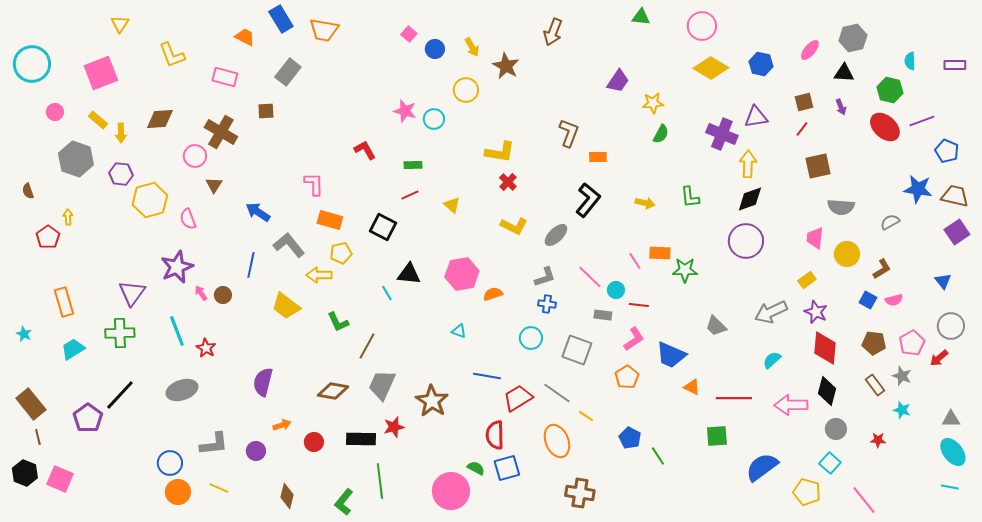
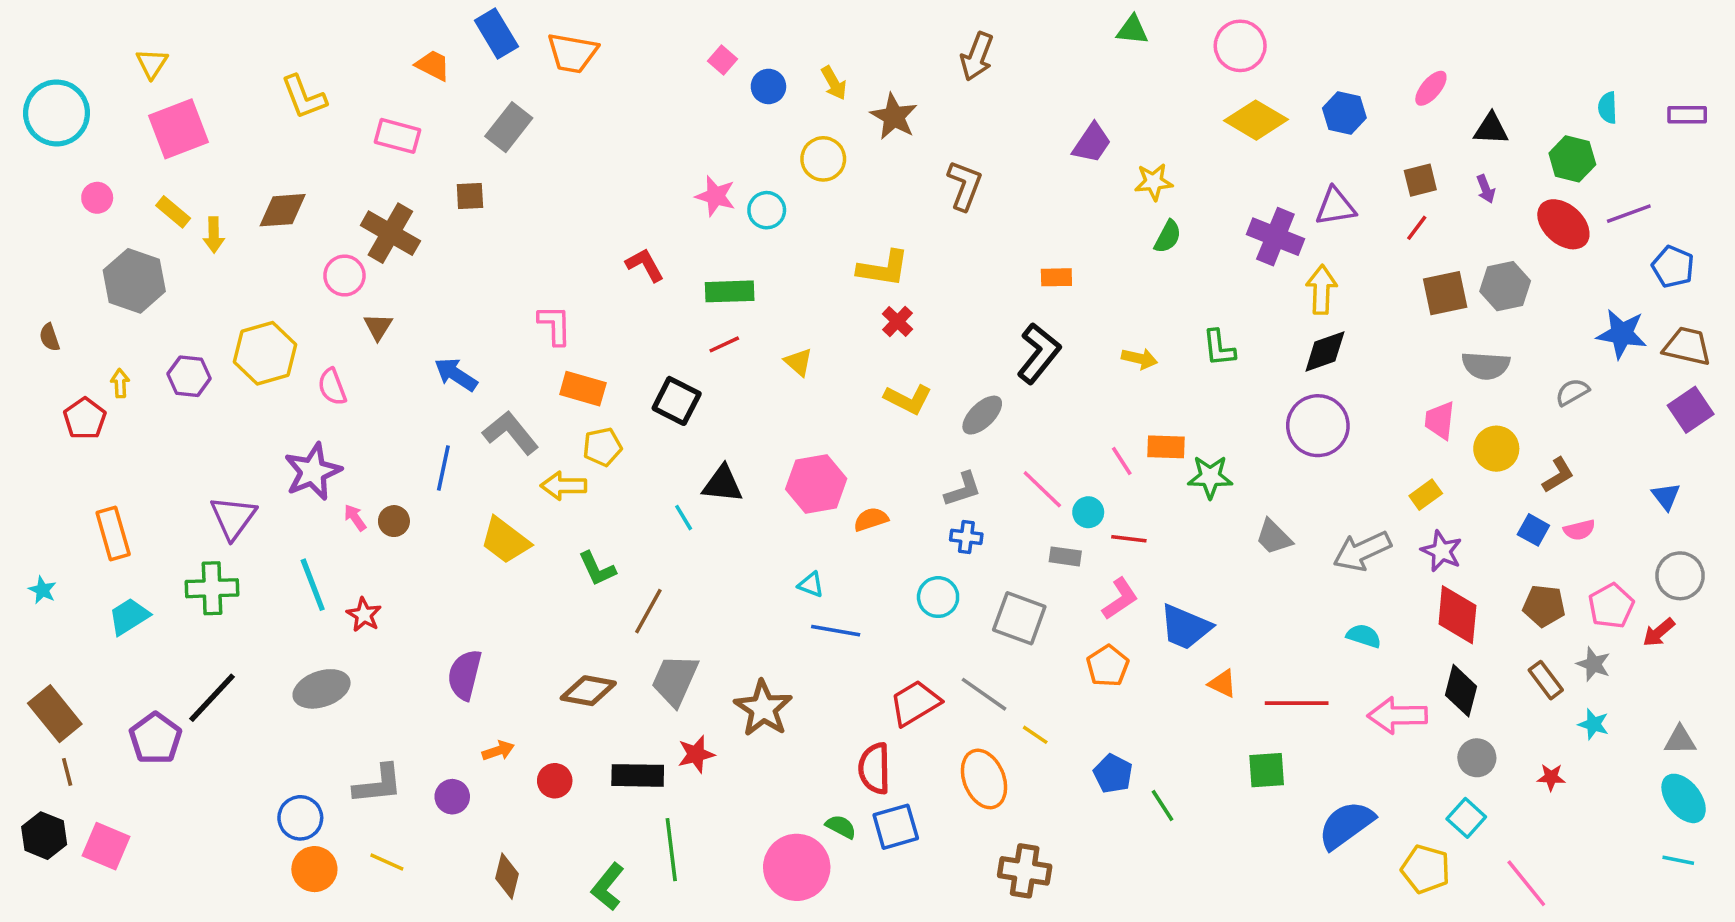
yellow triangle: (120, 24) -> (152, 64), moved
gray hexagon: (853, 38) -> (1505, 286), moved
brown L-shape: (569, 133) -> (965, 185), moved
green rectangle: (413, 165) -> (730, 291), size x1.5
purple hexagon: (121, 174) -> (189, 376), moved
gray trapezoid: (716, 326) -> (1274, 537), moved
cyan semicircle: (772, 360) -> (1364, 636), turned 60
blue line: (487, 376) -> (836, 631), moved

